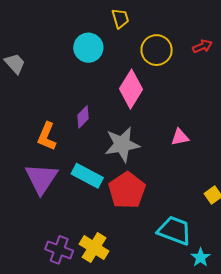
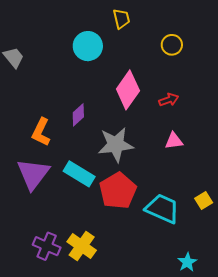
red arrow: (202, 46) -> (169, 100), moved
yellow circle: (157, 50) -> (172, 45), moved, size x0.7
cyan trapezoid: (174, 230) -> (162, 209), moved

